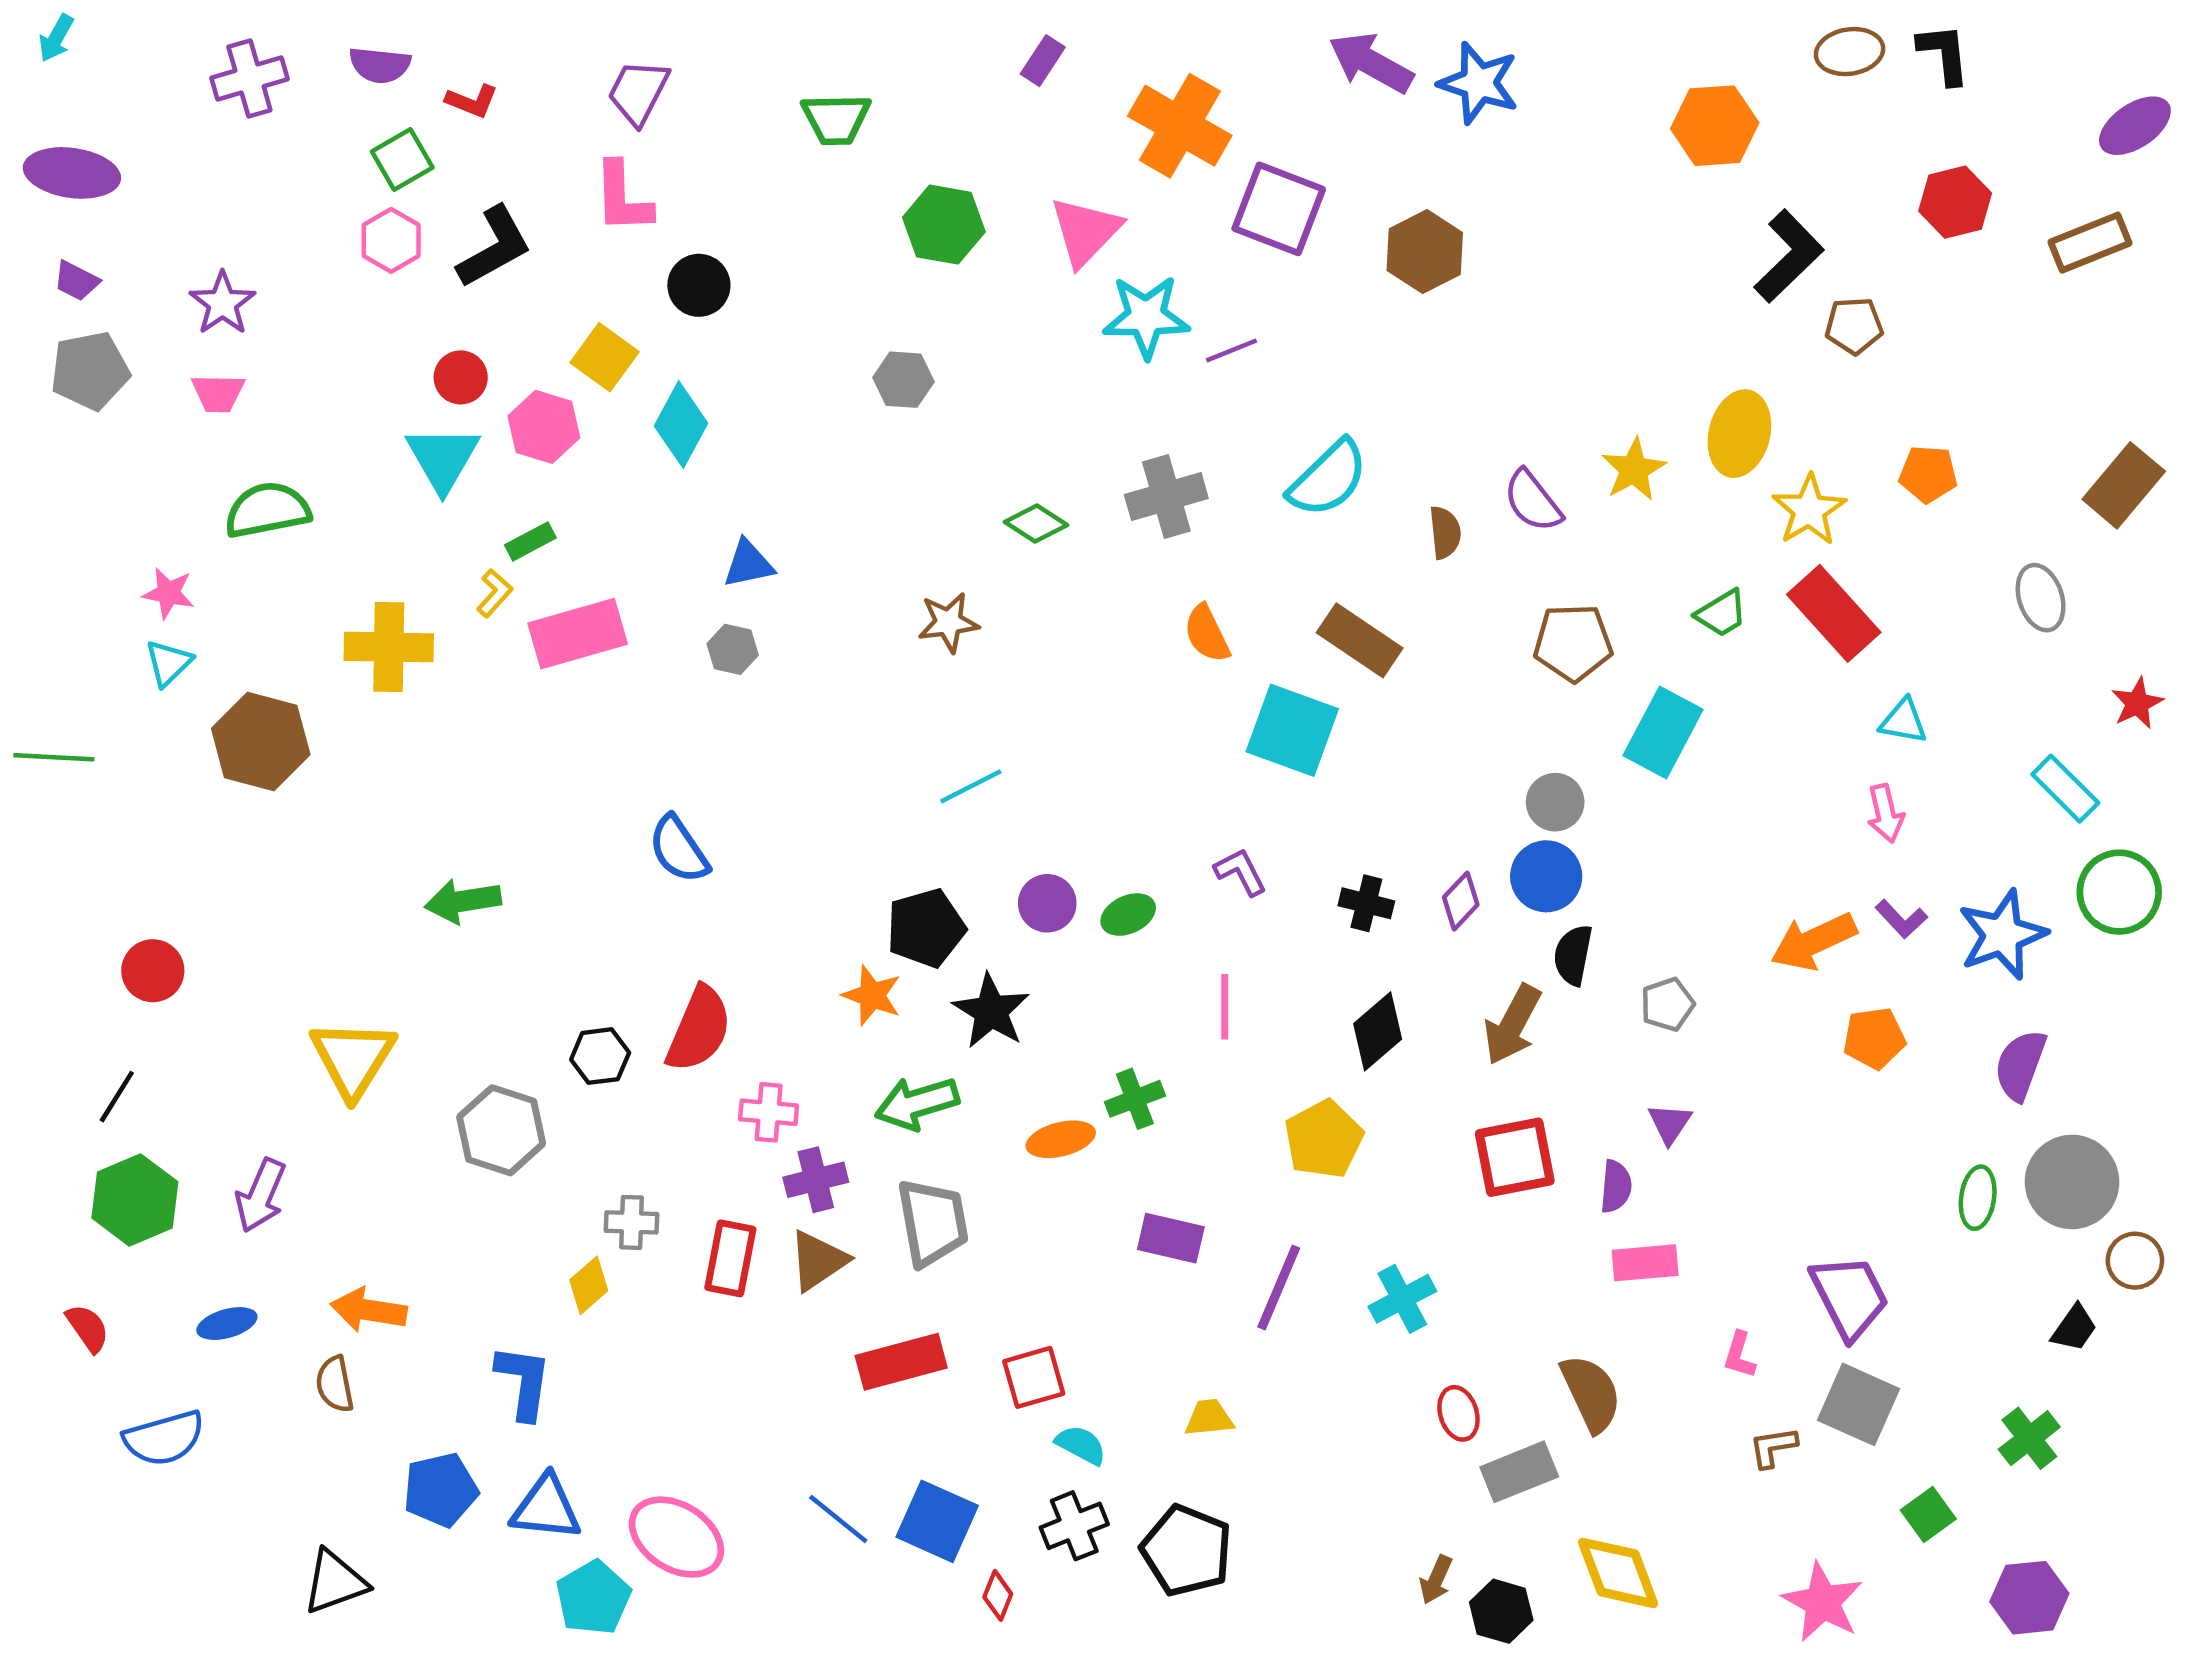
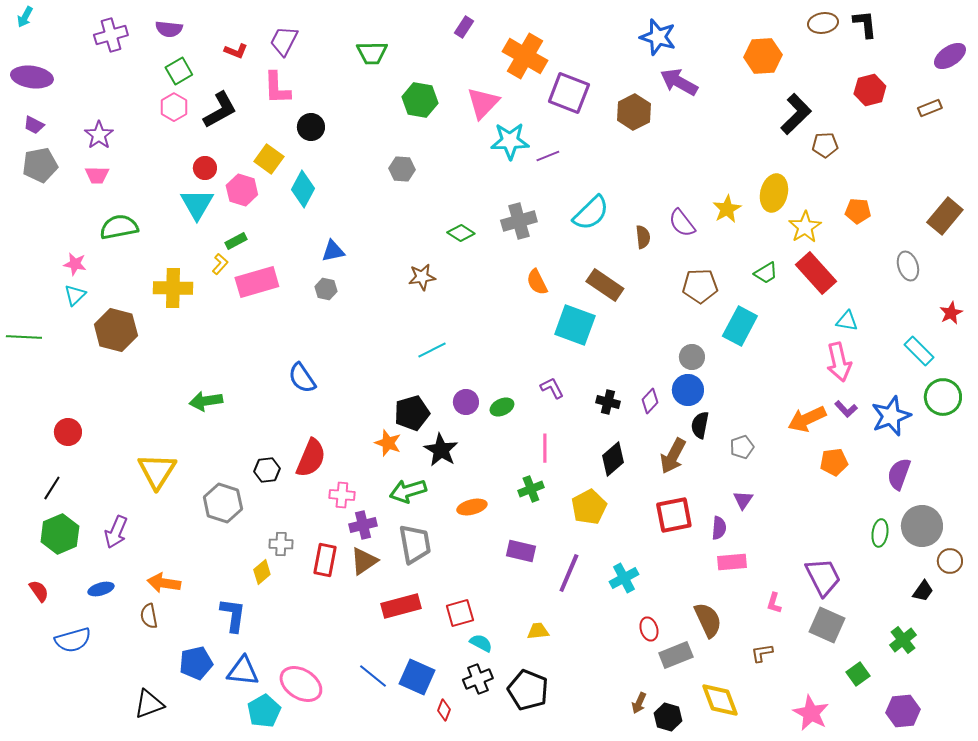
purple arrow: (1371, 63) -> (679, 82), moved
red L-shape: (472, 101) -> (236, 51), moved
brown rectangle: (2090, 243) -> (930, 108), size x0.7
pink arrow: (1885, 813) -> (839, 362), size x1.5
green cross: (1135, 1099) -> (531, 489), moved
brown L-shape: (1773, 1447) -> (762, 653), moved

